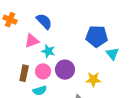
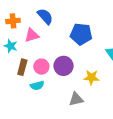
orange cross: (10, 20) -> (13, 21), moved, turned -32
blue pentagon: (97, 36) -> (81, 34), moved
cyan star: (48, 51) -> (11, 46), moved

